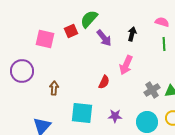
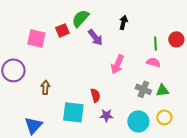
pink semicircle: (162, 22) -> (153, 62), moved
black arrow: (132, 34) -> (123, 22), moved
red semicircle: (104, 82) -> (95, 95), moved, turned -40
gray cross: (152, 90) -> (143, 89), turned -35

